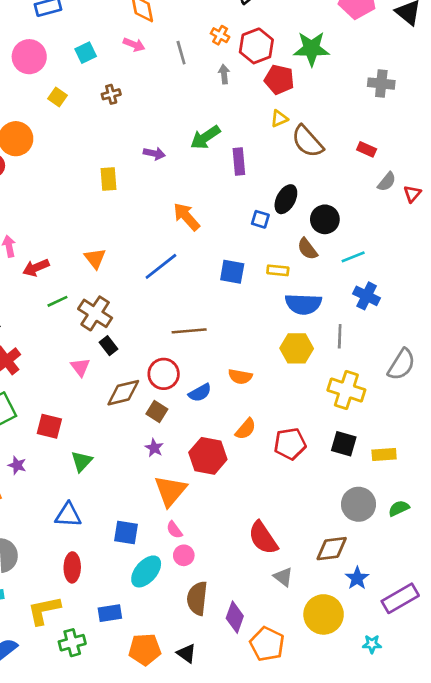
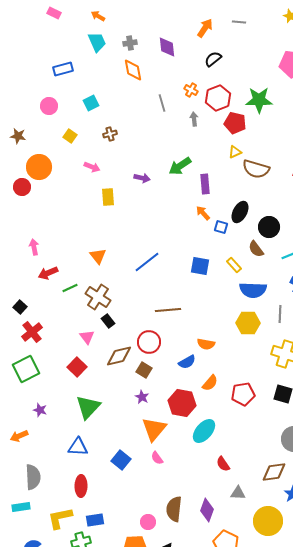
pink arrow: (134, 45) -> (92, 167), moved
pink circle: (29, 57) -> (49, 106), size x0.7
brown semicircle: (307, 141) -> (256, 169), turned -32
orange arrow: (186, 217) -> (203, 213), moved, size x0.7
red arrow: (36, 268) -> (48, 273), moved
yellow rectangle: (278, 270) -> (234, 265), turned 42
blue semicircle: (200, 393) -> (187, 362), moved
red square: (49, 426) -> (77, 367), moved, turned 30
green triangle: (82, 461) -> (88, 407), size x1.5
blue square: (126, 532) -> (121, 460), turned 30
red semicircle: (263, 538) -> (223, 464), size x0.6
pink circle: (184, 555) -> (148, 522), moved
cyan ellipse: (146, 571) -> (204, 431), moved
gray triangle: (283, 577) -> (238, 493), turned -35
blue rectangle: (110, 613) -> (95, 520), moved
purple diamond: (235, 617) -> (207, 510), moved

